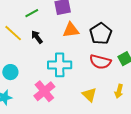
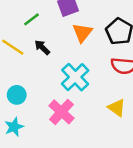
orange triangle: (71, 30) -> (82, 33), turned -36
cyan cross: (60, 65) -> (75, 77), turned -35

